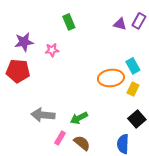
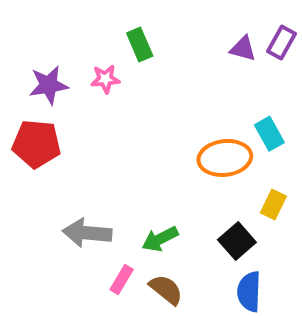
pink star: (52, 50) -> (105, 79), moved
yellow rectangle: (133, 89) -> (273, 205), moved
black square: (137, 119) -> (237, 241), moved

